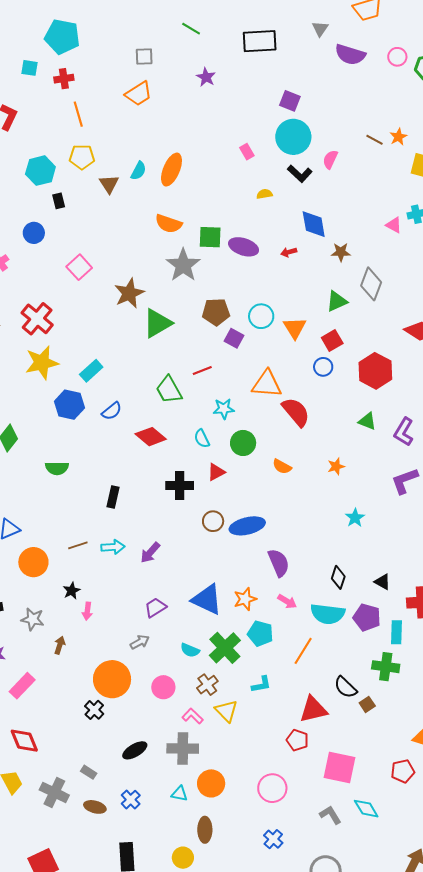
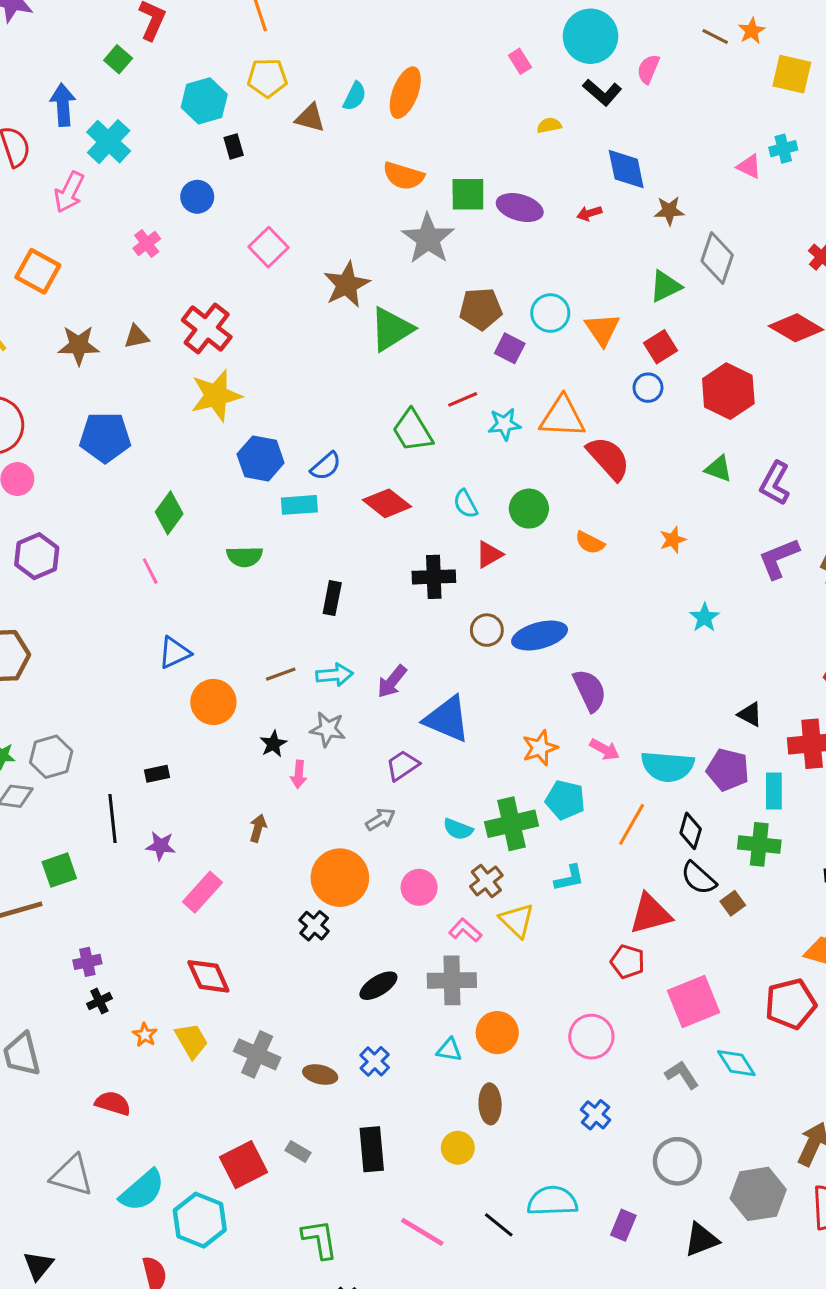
brown triangle: (109, 184) -> (310, 118), turned -40
cyan rectangle: (91, 371) -> (299, 505), moved, turned 40
cyan star: (224, 409) -> (504, 424), moved
black diamond: (338, 577) -> (691, 831), moved
blue triangle: (207, 599) -> (447, 719), moved
gray star: (33, 619) -> (328, 729), moved
green cross: (225, 648) -> (512, 824), turned 32
pink square: (340, 768) -> (694, 1002), turned -32
red pentagon: (403, 771) -> (791, 1004), size x1.4
gray rectangle: (89, 772) -> (298, 1152), moved

